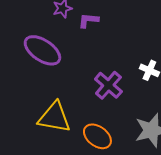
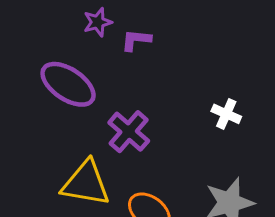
purple cross: (108, 85) -> (129, 132), moved

